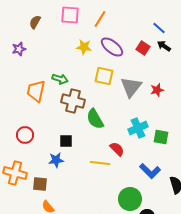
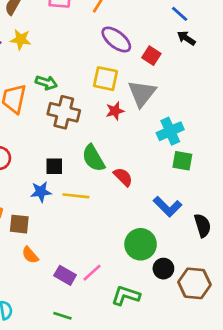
yellow star: (84, 47) -> (21, 40), moved
red square: (143, 48) -> (151, 56), moved
red star: (157, 90) -> (115, 111), moved
green semicircle: (95, 119) -> (93, 158), moved
cyan cross: (138, 128) -> (170, 131), moved
yellow line: (100, 163) -> (76, 196), moved

